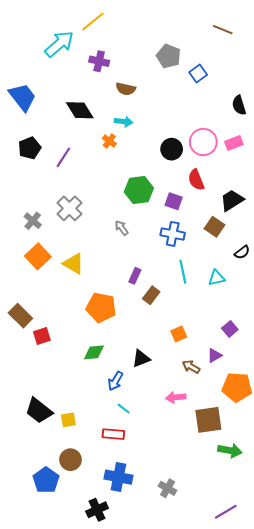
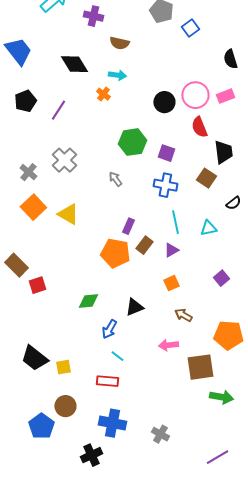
red semicircle: (196, 180) -> (199, 127), moved
black trapezoid: (232, 200) -> (223, 152), turned 115
orange pentagon: (101, 307) -> (115, 253), moved
purple triangle: (215, 355) -> (171, 250), moved

